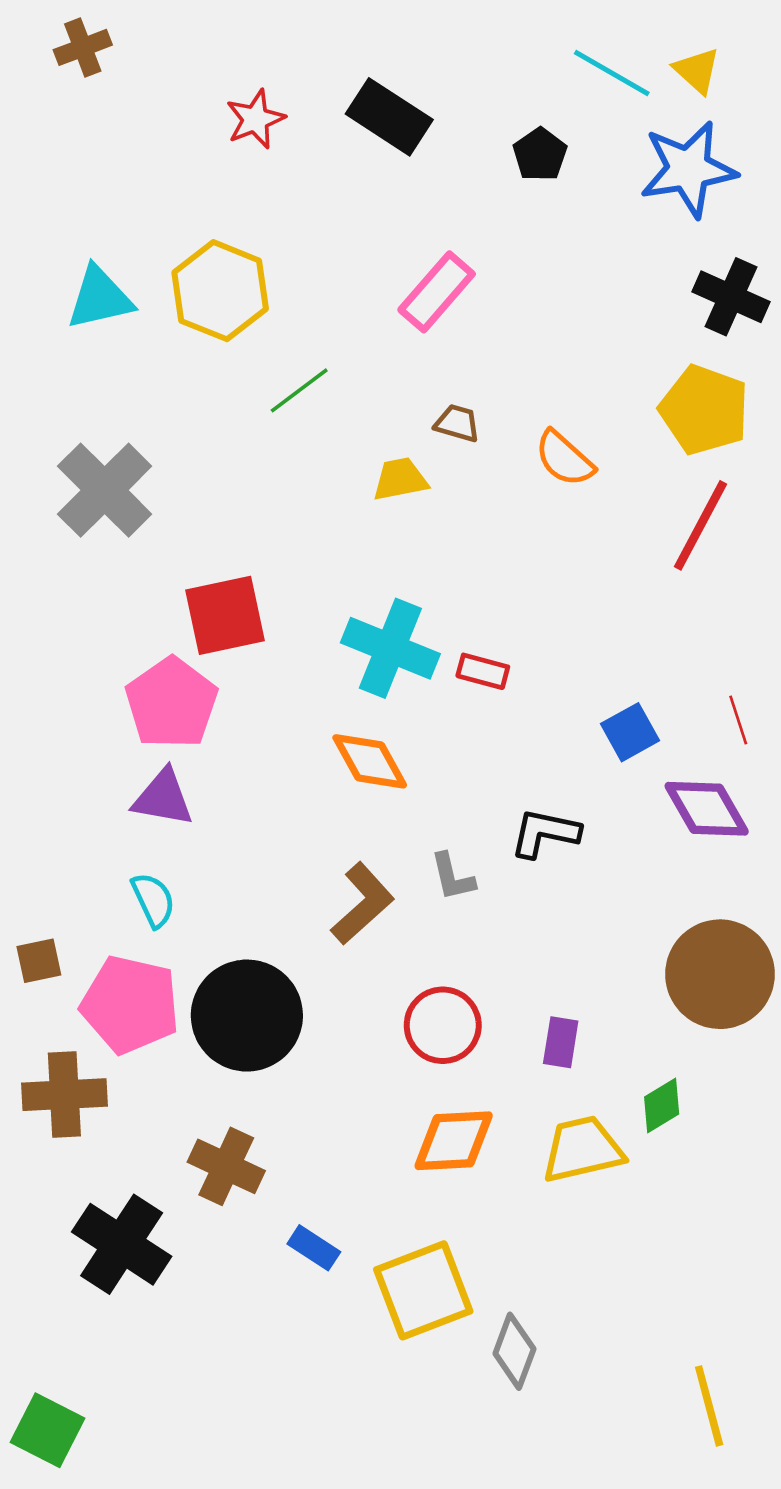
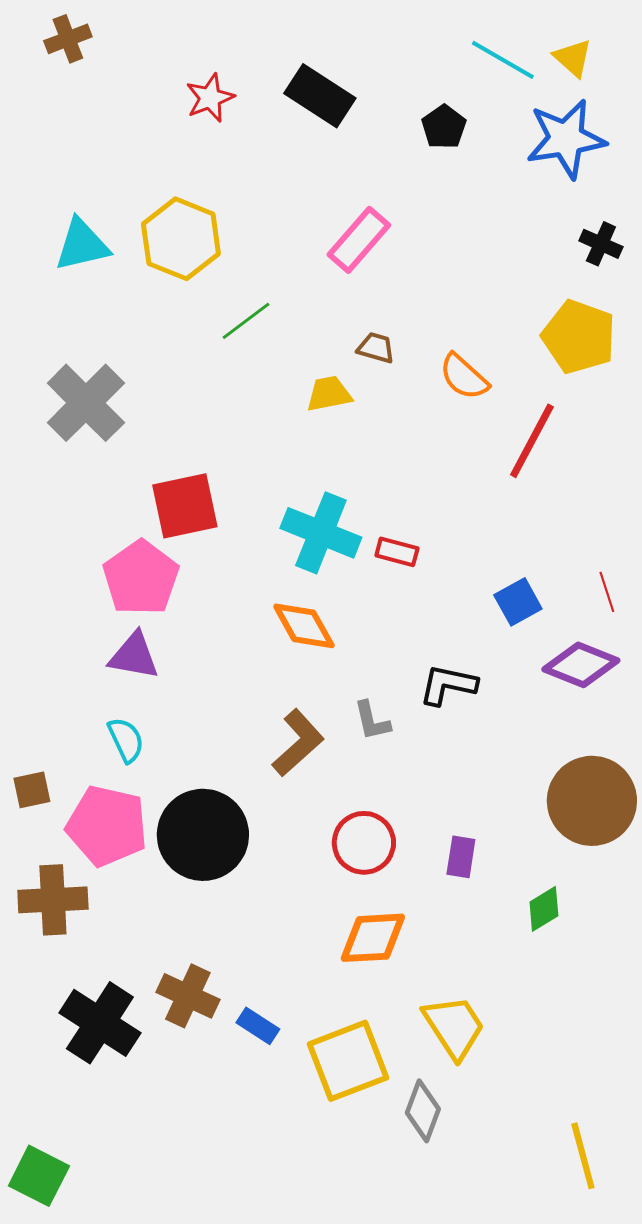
black cross: (731, 297) -> (601, 244), size x0.7
red line: (701, 525) -> (532, 441), moved
purple diamond: (707, 809) -> (581, 665), turned -38
yellow trapezoid: (583, 1149) -> (454, 1027), moved, turned 70
brown cross: (226, 1166) -> (188, 996), moved

